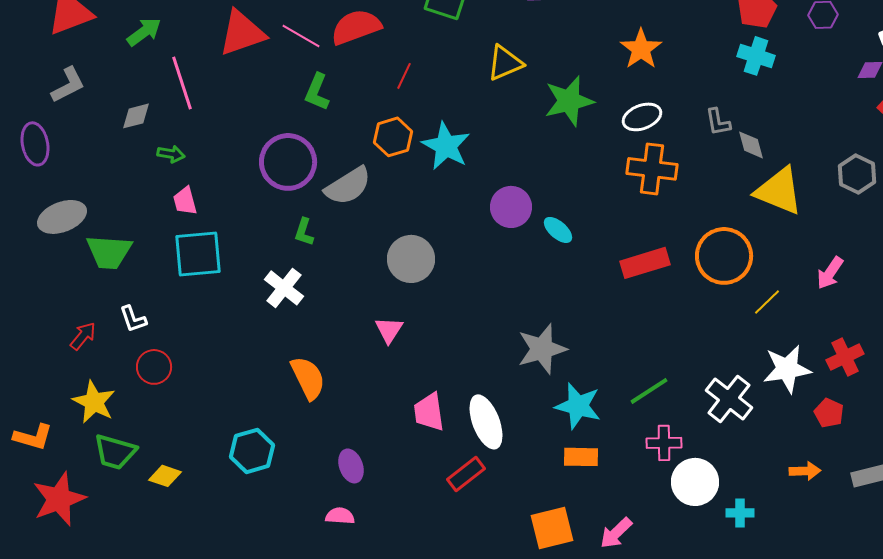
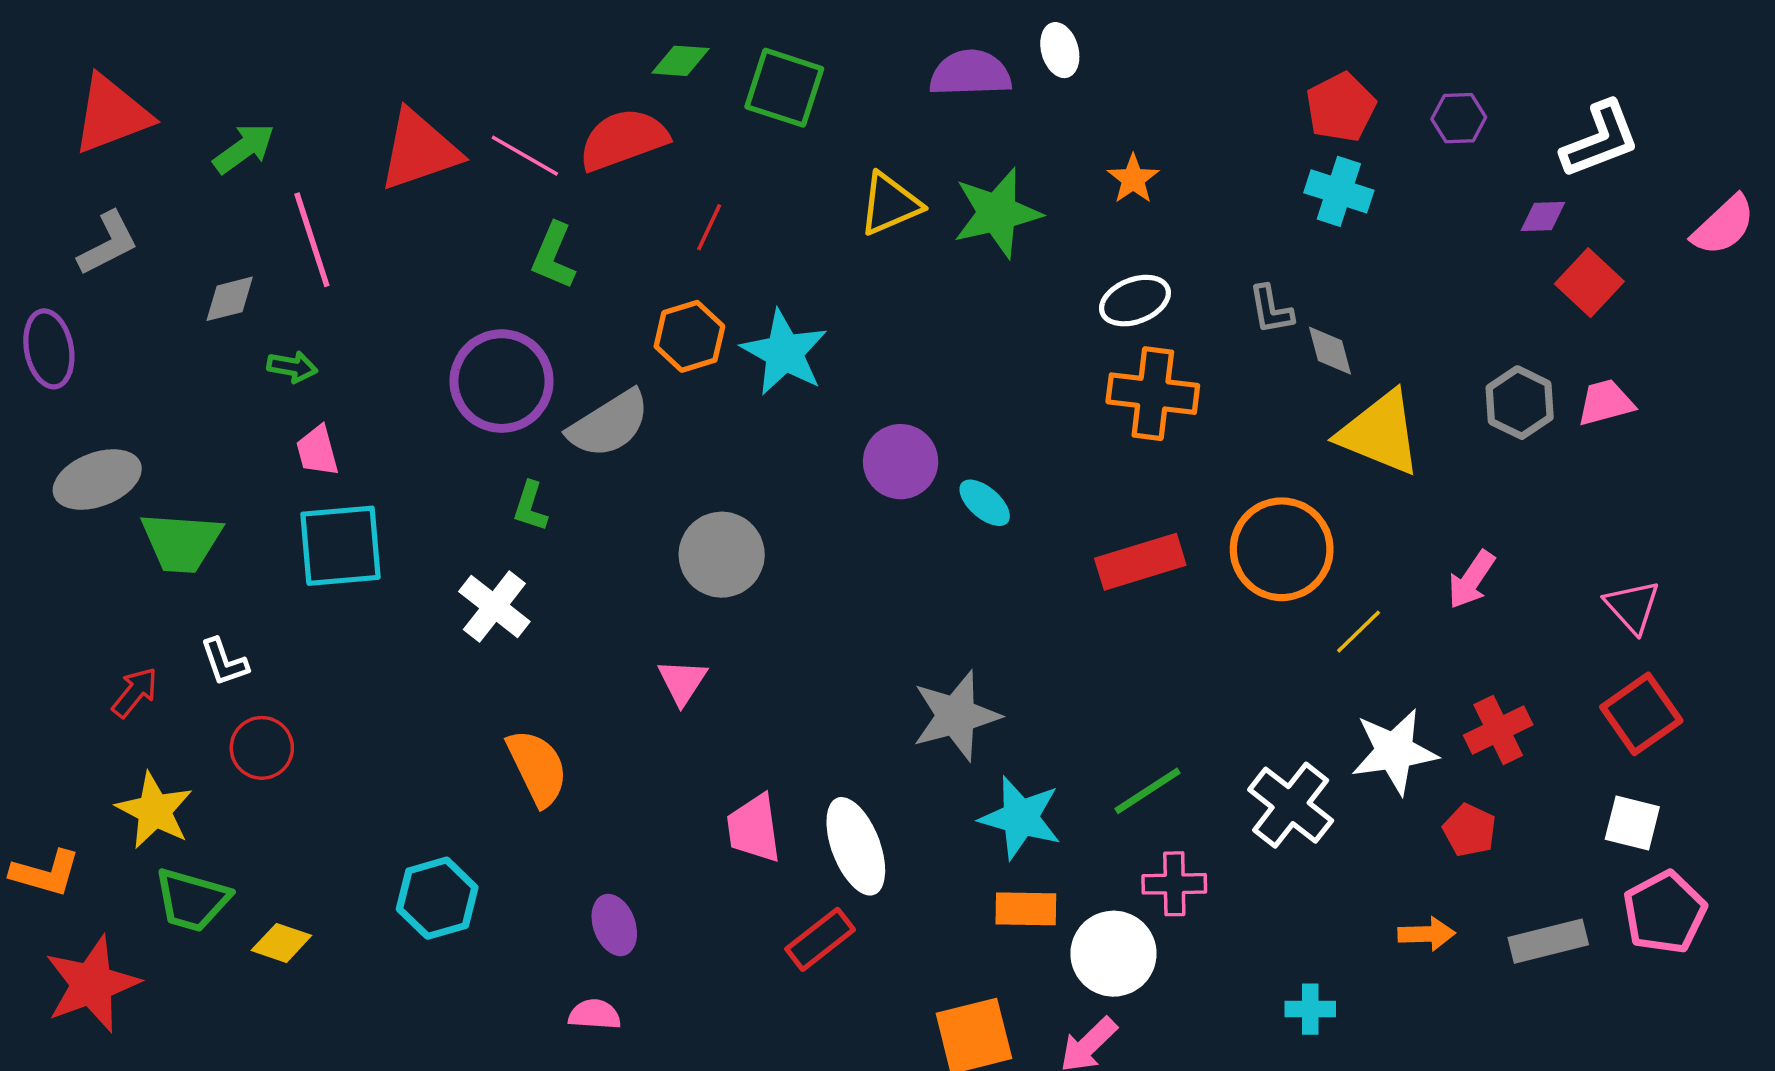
orange star: (641, 49) -> (1133, 179), size x0.7
green star: (569, 101) -> (997, 213), moved
white circle: (695, 482) -> (1113, 954), moved

